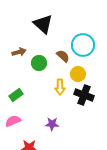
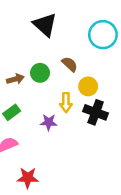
cyan circle: (83, 45) -> (103, 35), moved
brown arrow: (19, 52) -> (15, 79), moved
purple star: (52, 124) -> (49, 122), moved

